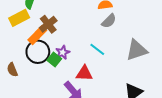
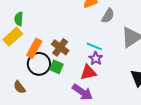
gray semicircle: (109, 21) -> (108, 16), moved
brown cross: (48, 24) -> (60, 47), moved
purple star: (63, 52) -> (96, 58), moved

